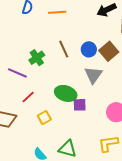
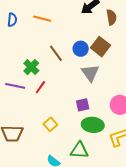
orange line: (57, 12) -> (42, 19), turned 30
green ellipse: (66, 93) -> (93, 125), moved
red line: (28, 97) -> (40, 87), moved

